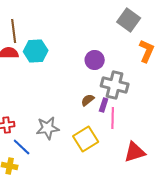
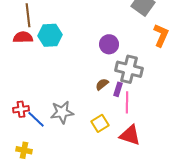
yellow square: (86, 139) -> (100, 123), size x0.7
blue line: (22, 147) -> (36, 119), moved
red triangle: (135, 152) -> (130, 135), moved, turned 35

